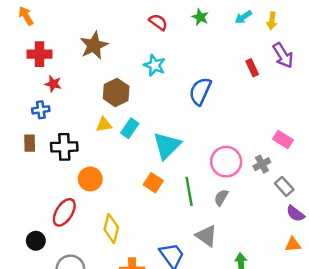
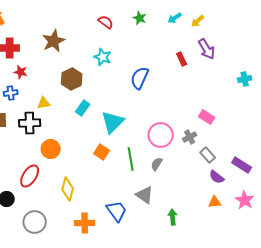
yellow arrow: (272, 21) -> (198, 21), turned 40
yellow triangle: (104, 125) -> (44, 103), moved

